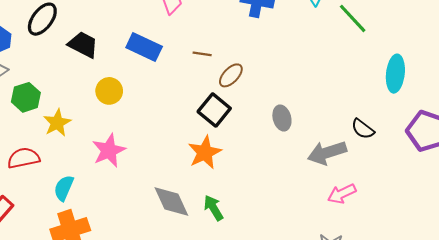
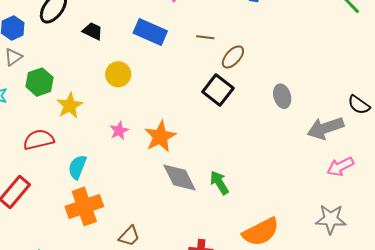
black trapezoid: (83, 45) -> (93, 31), size x0.7
pink star: (109, 150) -> (119, 131), size x0.6
orange star: (205, 152) -> (160, 137), moved

